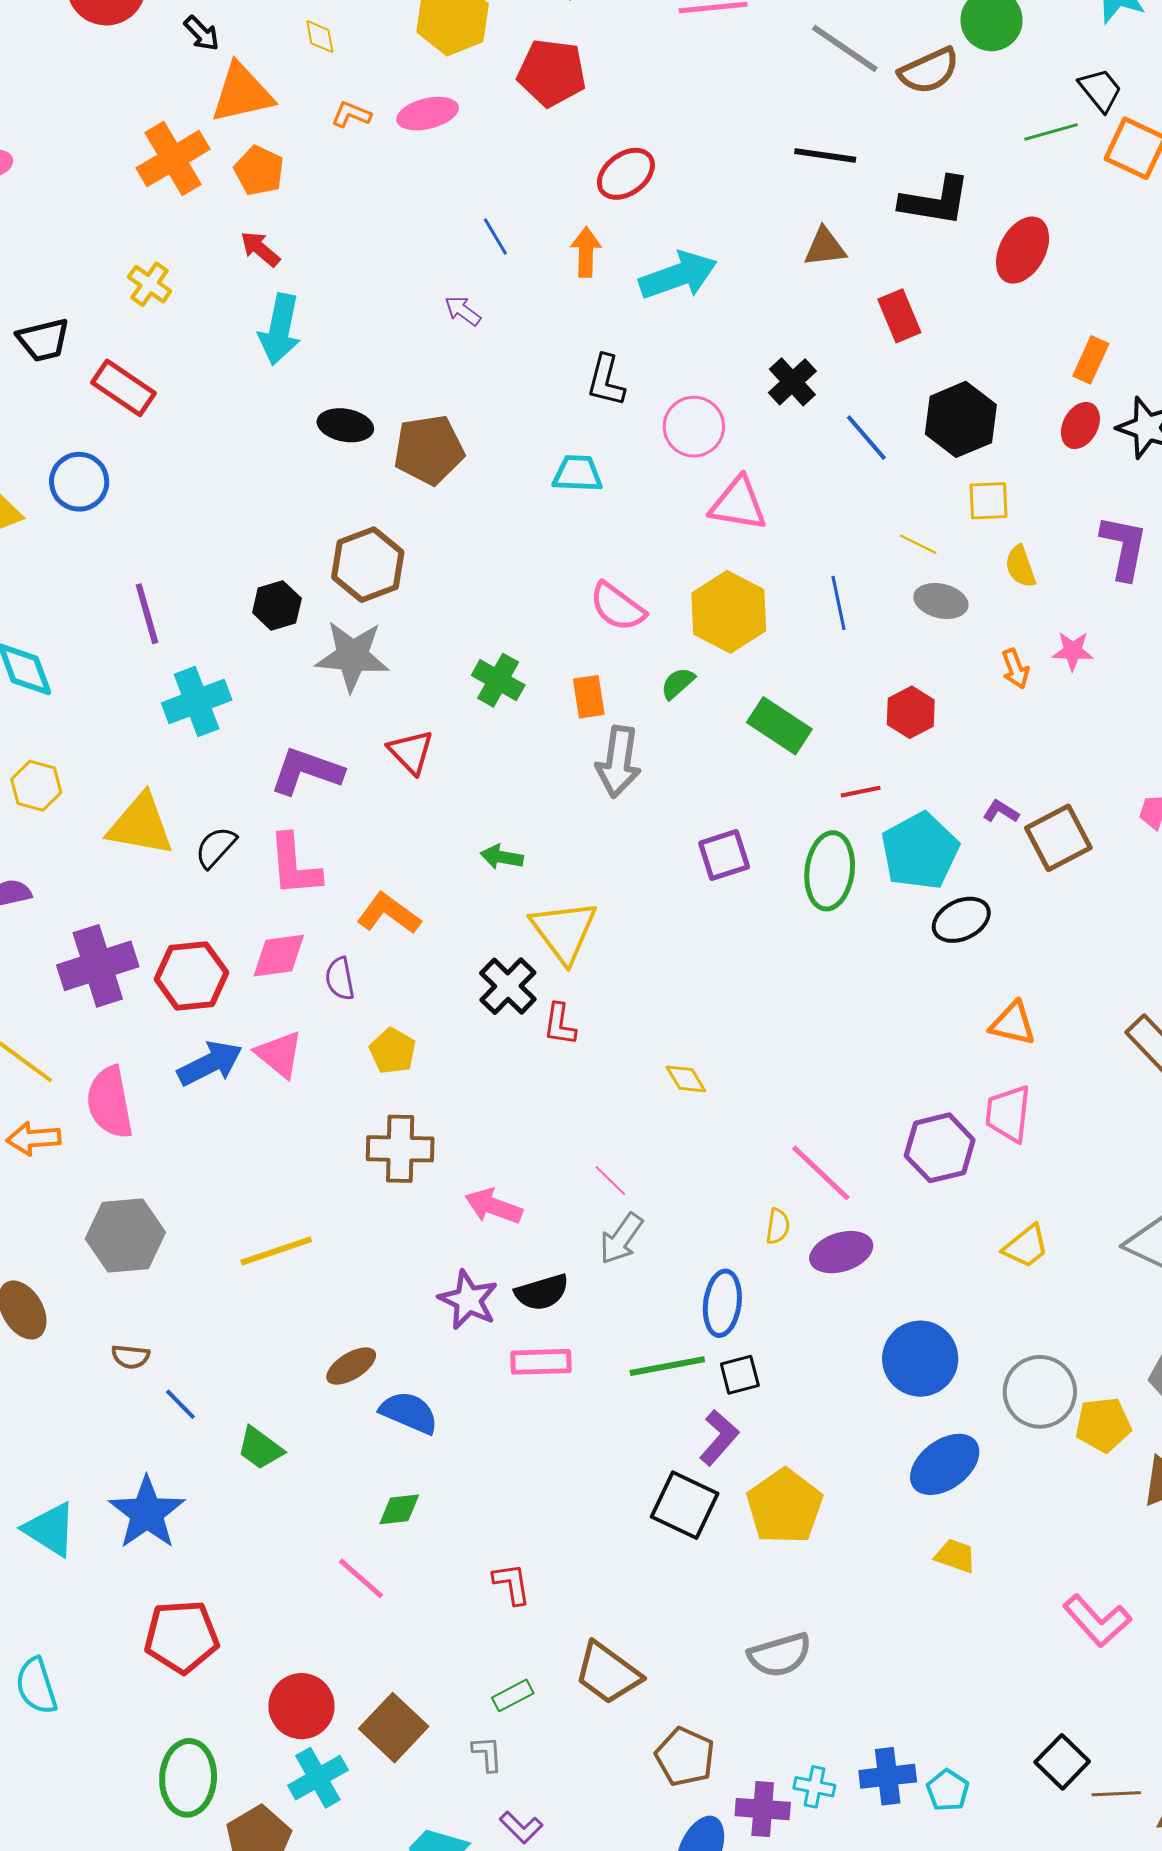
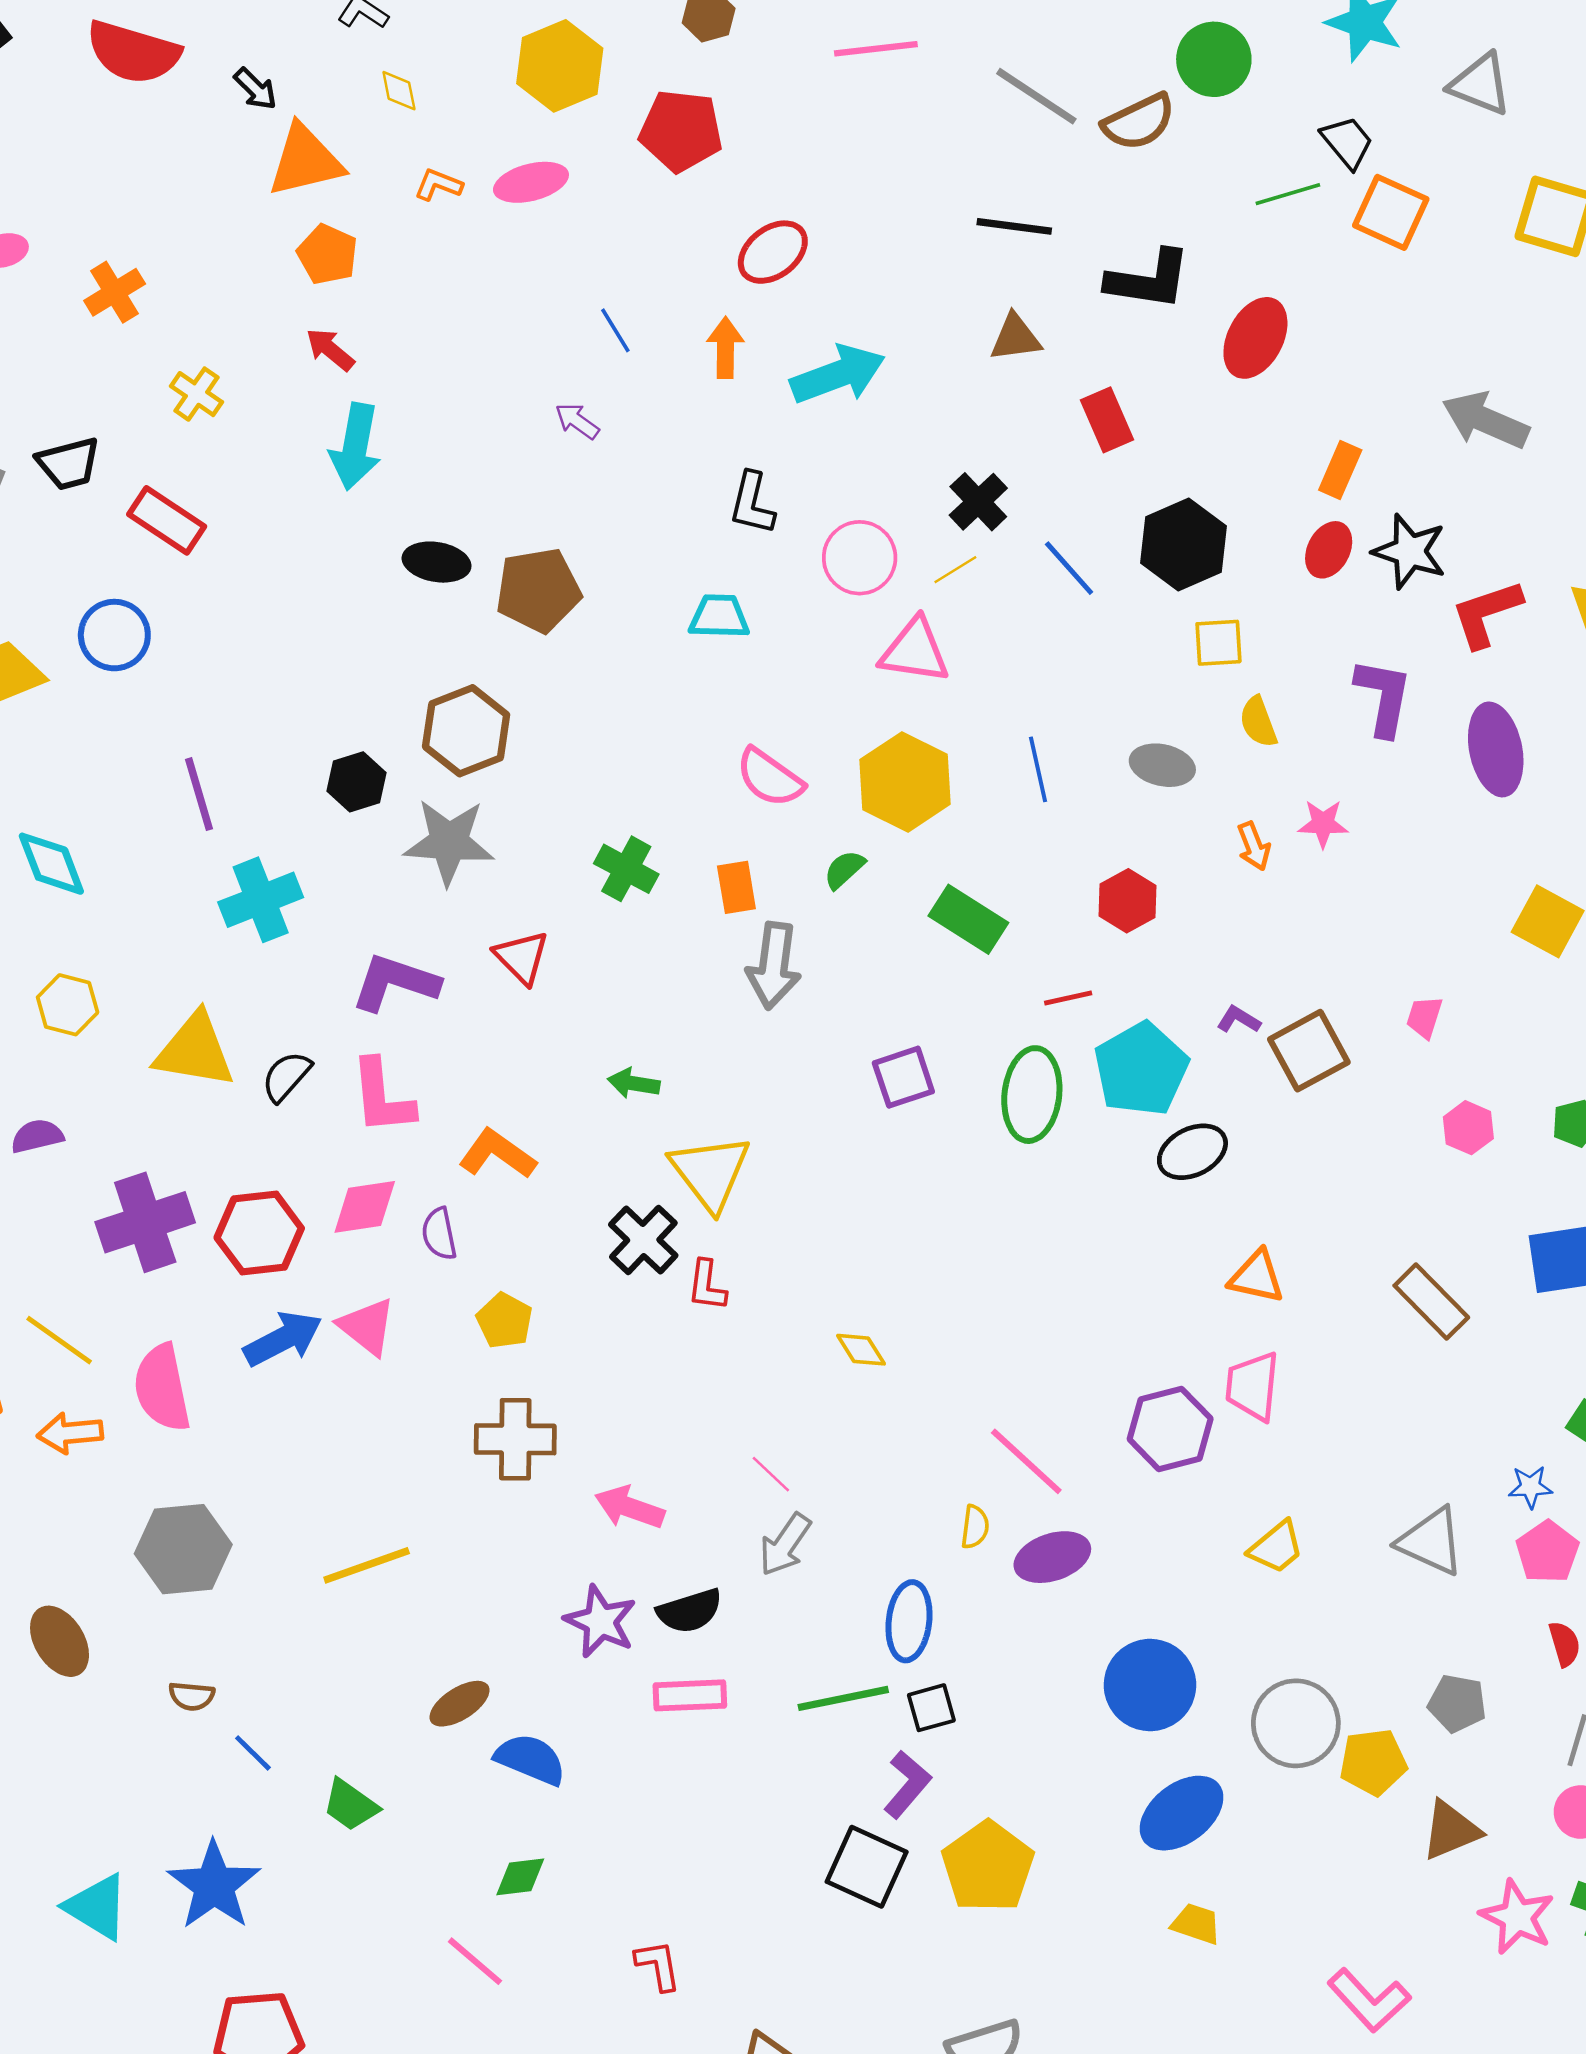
orange cross: (173, 159) -> (115, 292), moved, size x0.7
yellow line: (918, 544) -> (955, 570), moved, turned -57

